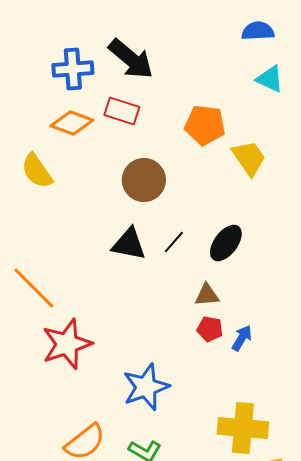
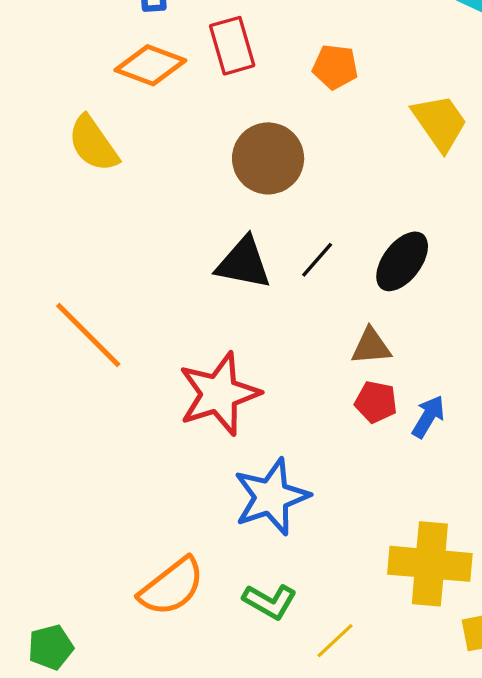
red rectangle: (122, 111) -> (232, 46), turned 56
orange pentagon: (205, 125) -> (335, 67), moved, size x0.7
red star: (67, 344) -> (219, 394), moved

